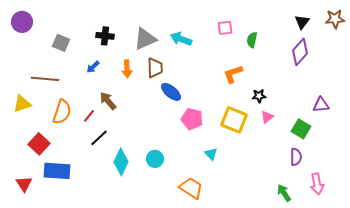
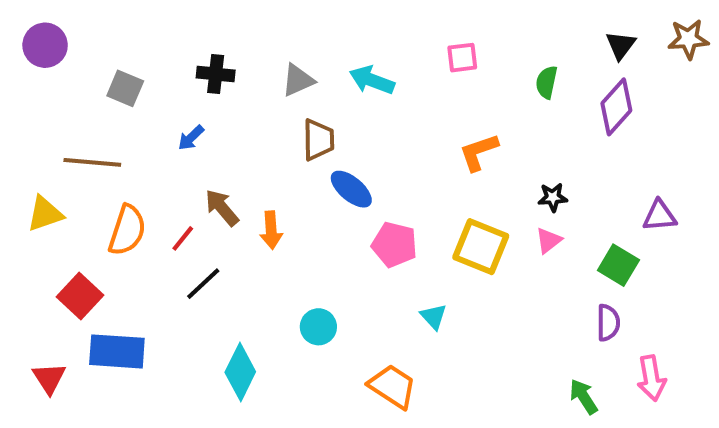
gray triangle: (145, 39) -> (298, 80), size x0.7
green semicircle: (252, 40) -> (547, 82), moved
orange arrow: (127, 69) -> (271, 230), moved
black star: (259, 96) -> (553, 197), moved
cyan diamond: (121, 162) -> (240, 372), moved

